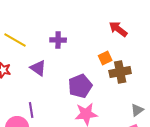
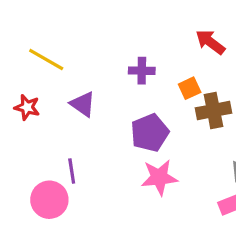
purple cross: (58, 40) -> (142, 71), moved

